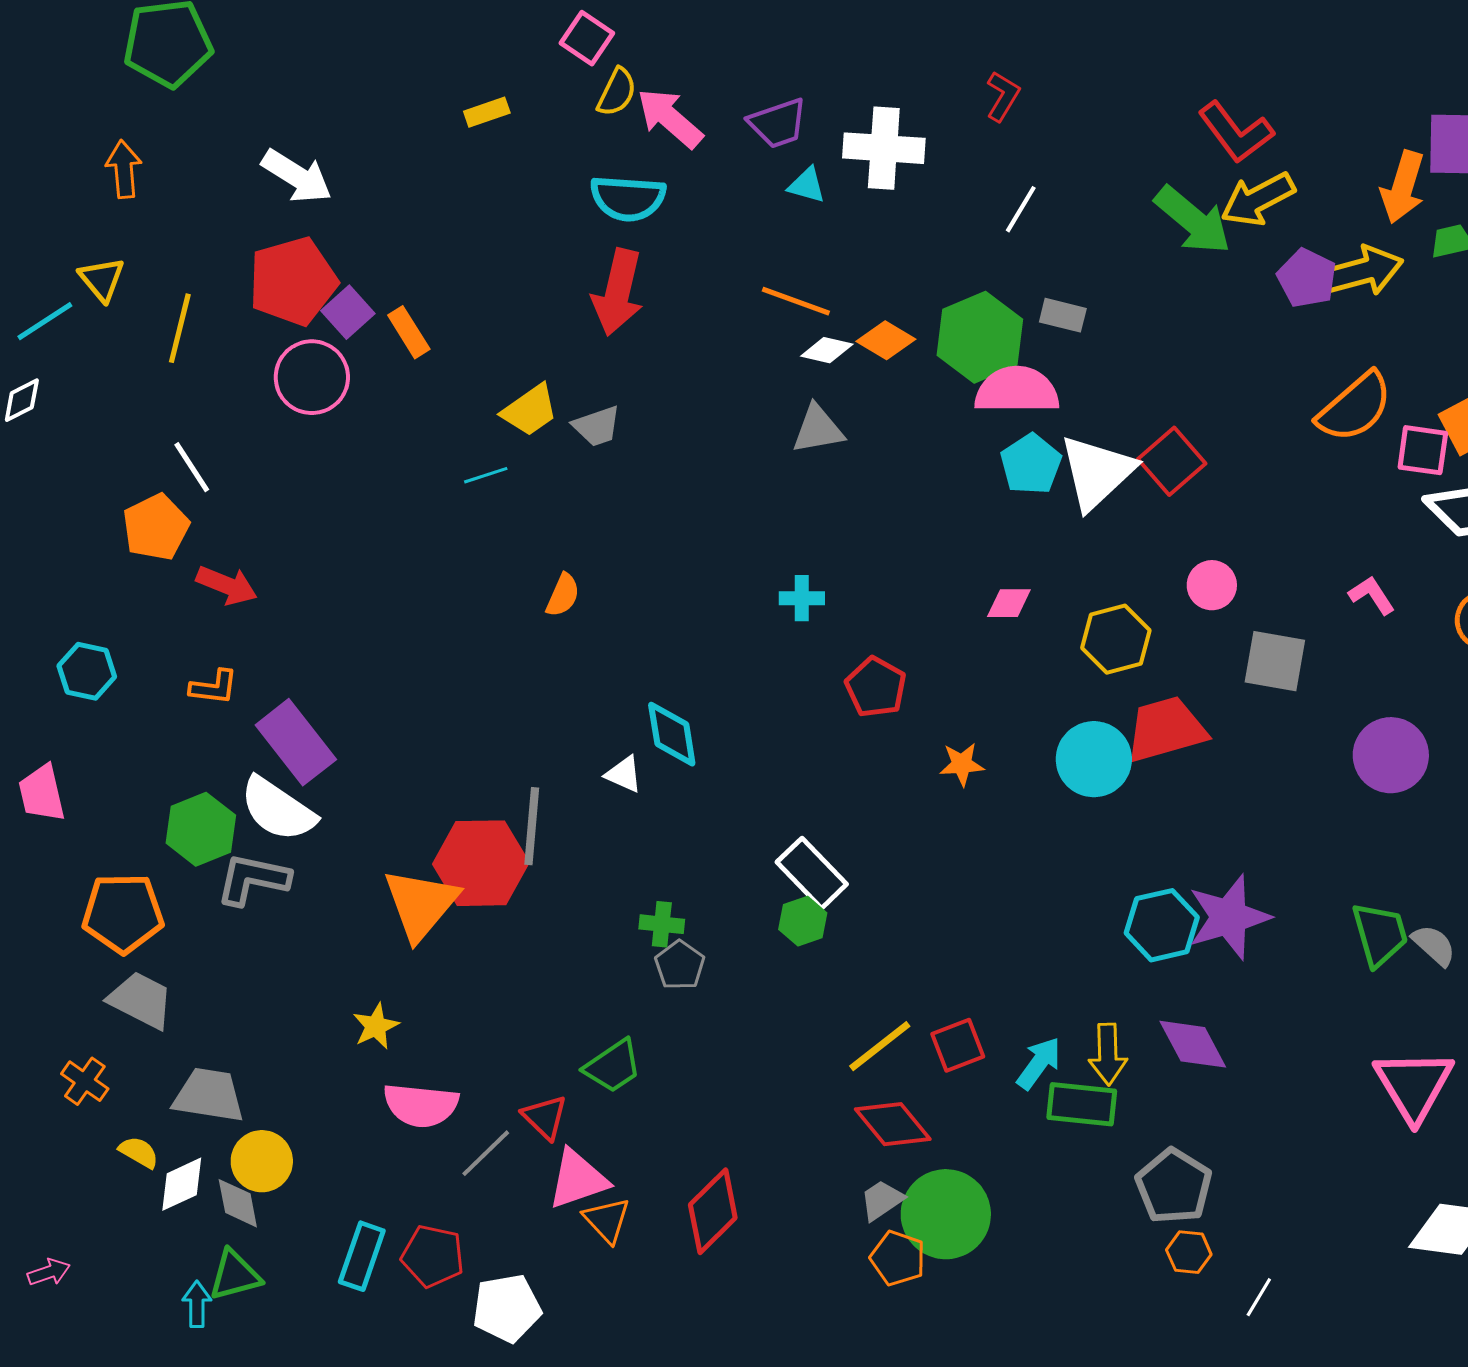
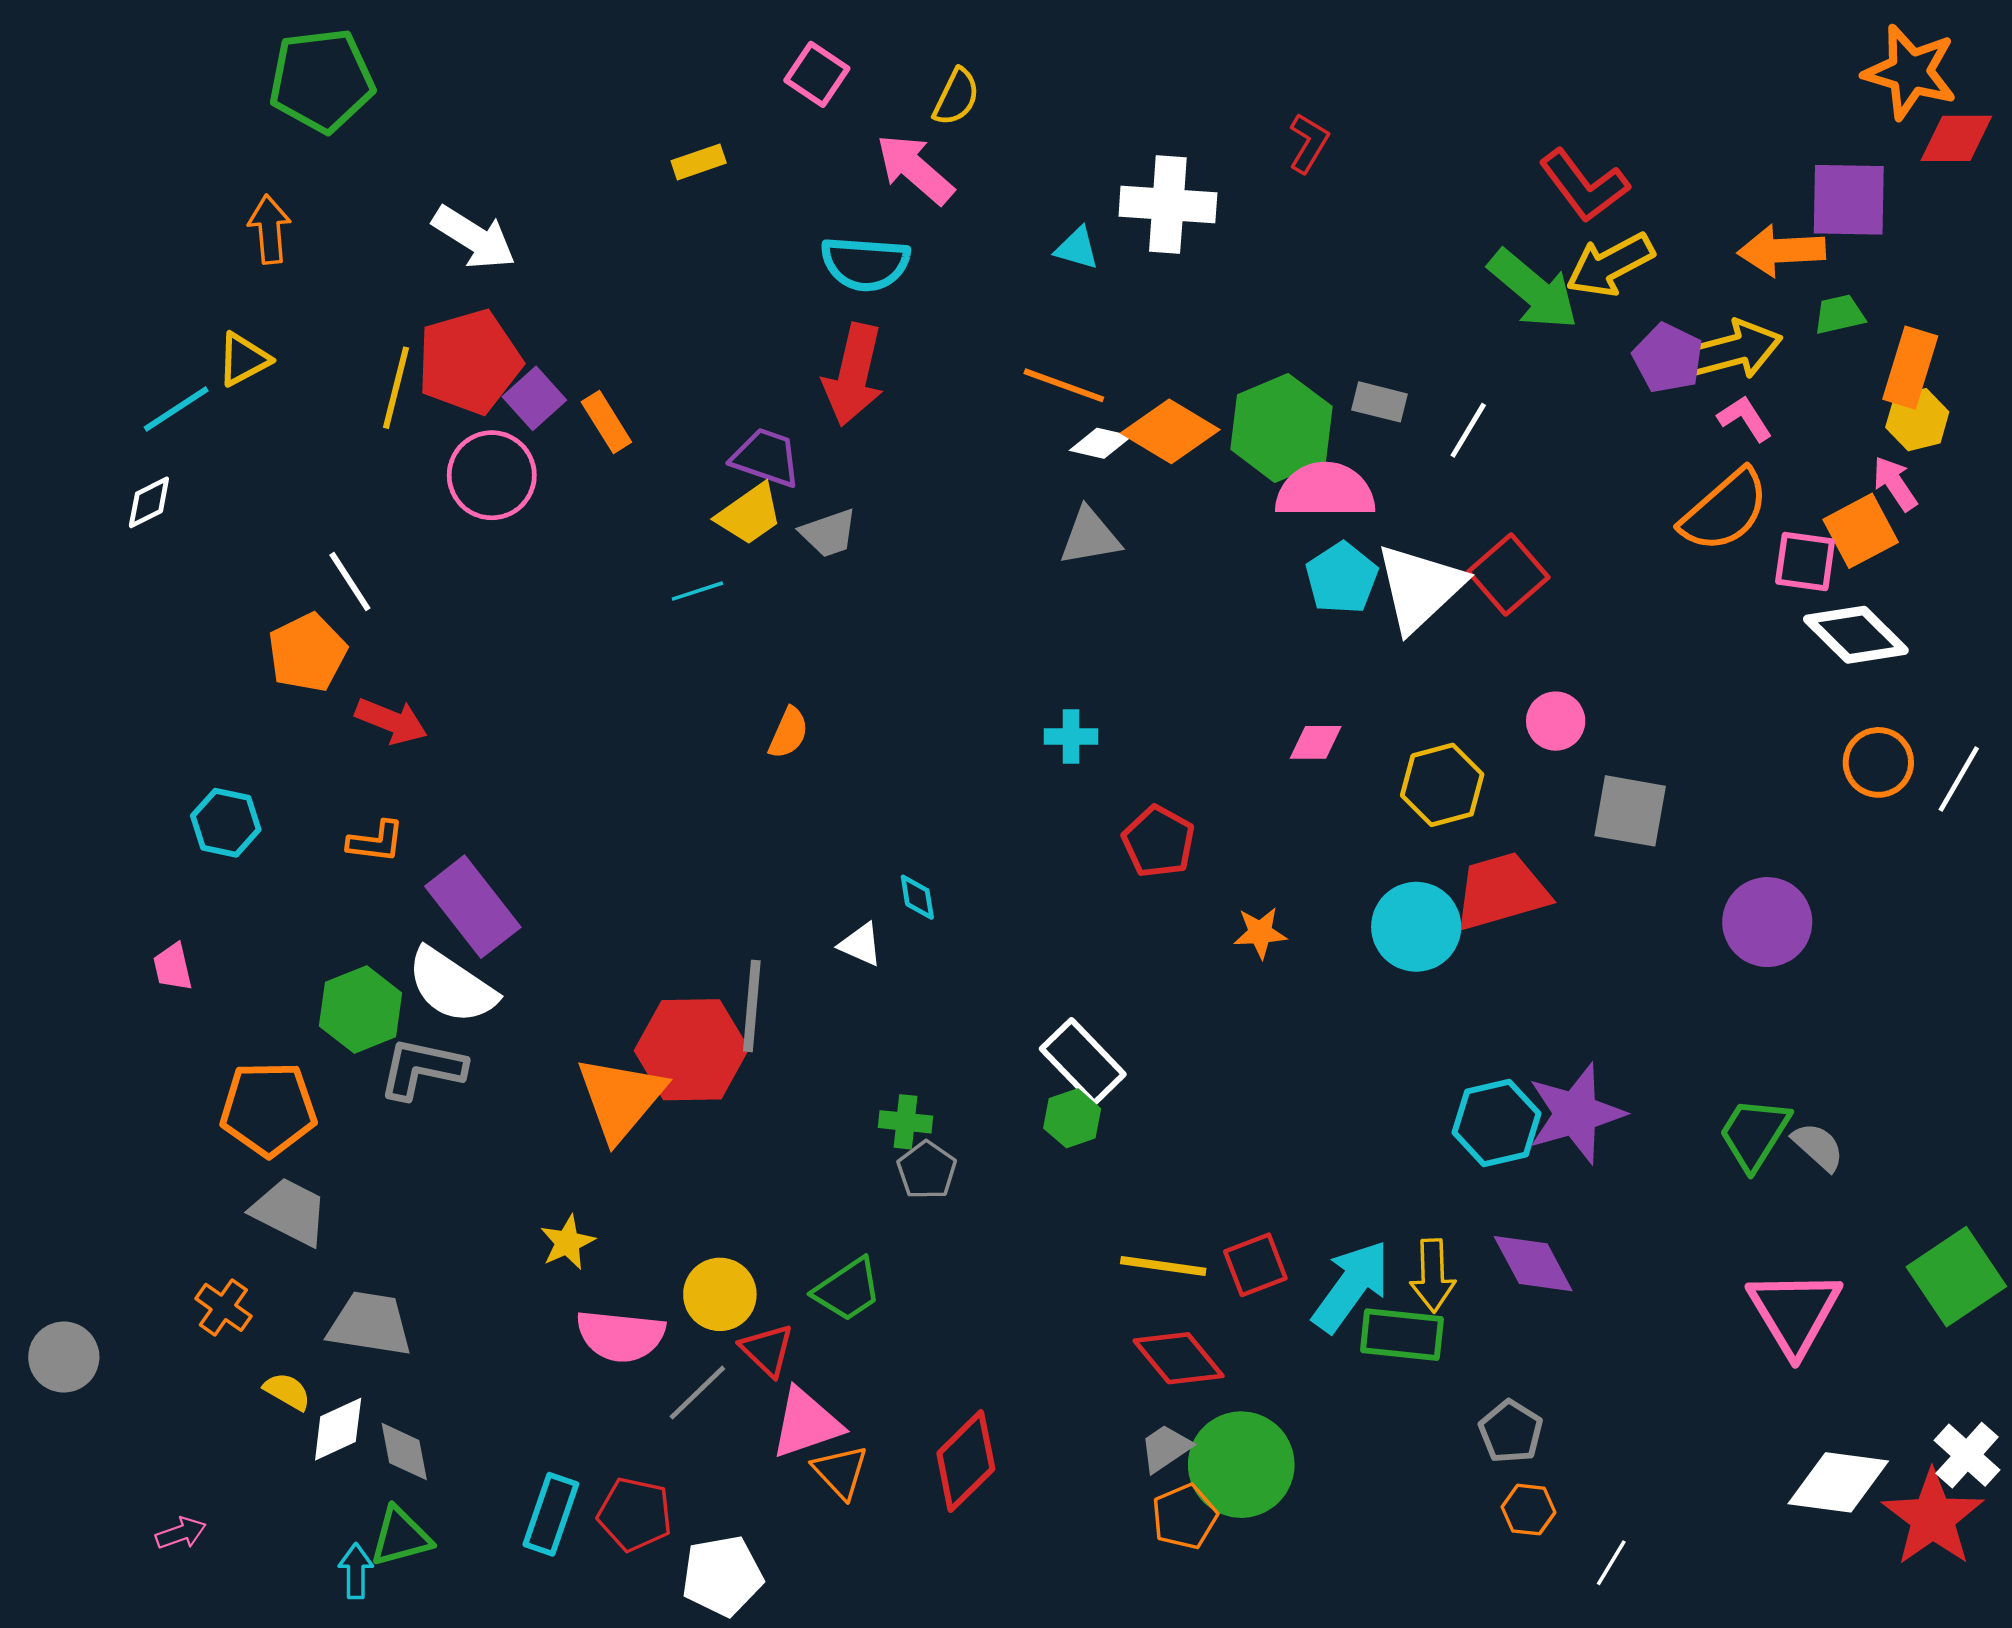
yellow semicircle: (617, 92) -> (956, 97), moved
purple trapezoid: (778, 123) -> (766, 457), moved, turned -142
orange arrow: (1403, 187) -> (1781, 251), turned 70
white line: (1021, 209) -> (1468, 430), moved
yellow triangle: (102, 279) -> (244, 359), turned 42
yellow line: (180, 328) -> (396, 388), moved
orange diamond: (886, 340) -> (1170, 431), size x1.4
pink L-shape: (1372, 595) -> (1745, 418), moved
cyan diamond: (672, 734) -> (917, 897), size x0.6
pink trapezoid: (42, 793) -> (173, 967), size x0.7
green trapezoid: (1380, 934) -> (1754, 1134), turned -132
yellow line: (880, 1046) -> (1163, 1266), turned 46
cyan arrow: (1039, 1063) -> (1351, 1286), size x1.5
yellow circle: (262, 1161) -> (720, 1294), moved
gray pentagon: (1174, 1186) -> (1511, 1432), size x0.7
orange pentagon: (898, 1258) -> (1184, 1517), turned 30

